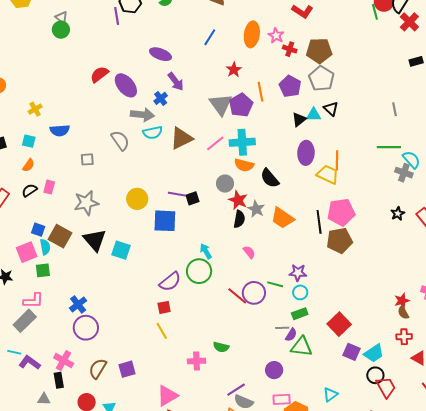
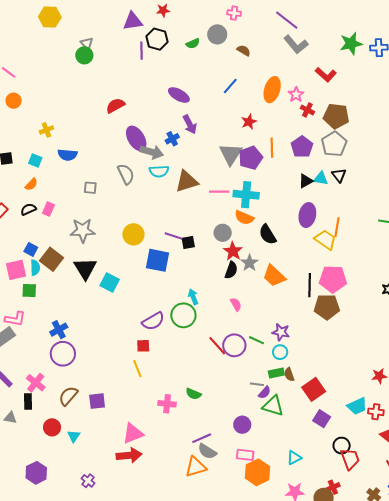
purple ellipse: (126, 85) -> (136, 138), moved
pink line: (215, 143) -> (219, 192), turned 30
brown semicircle: (403, 313) -> (289, 374), moved
cyan trapezoid: (374, 353) -> (357, 406), moved

